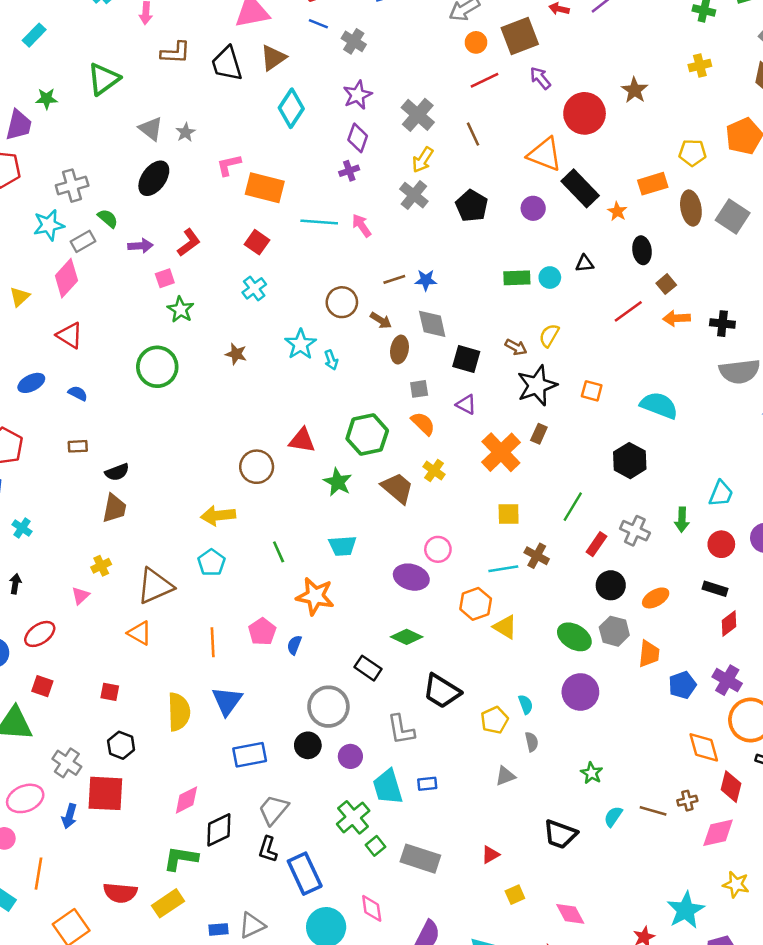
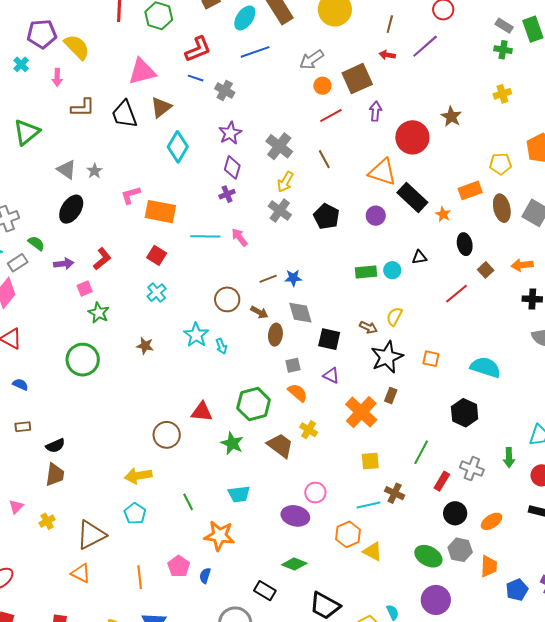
purple arrow: (540, 78) -> (375, 111), turned 48
orange arrow: (676, 318) -> (522, 265), moved
pink triangle: (81, 596) -> (16, 507), moved

